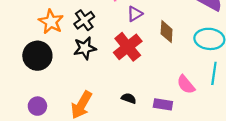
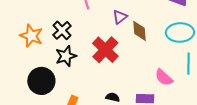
purple triangle: (135, 14) -> (120, 17), moved
black circle: (37, 56) -> (41, 81), moved

